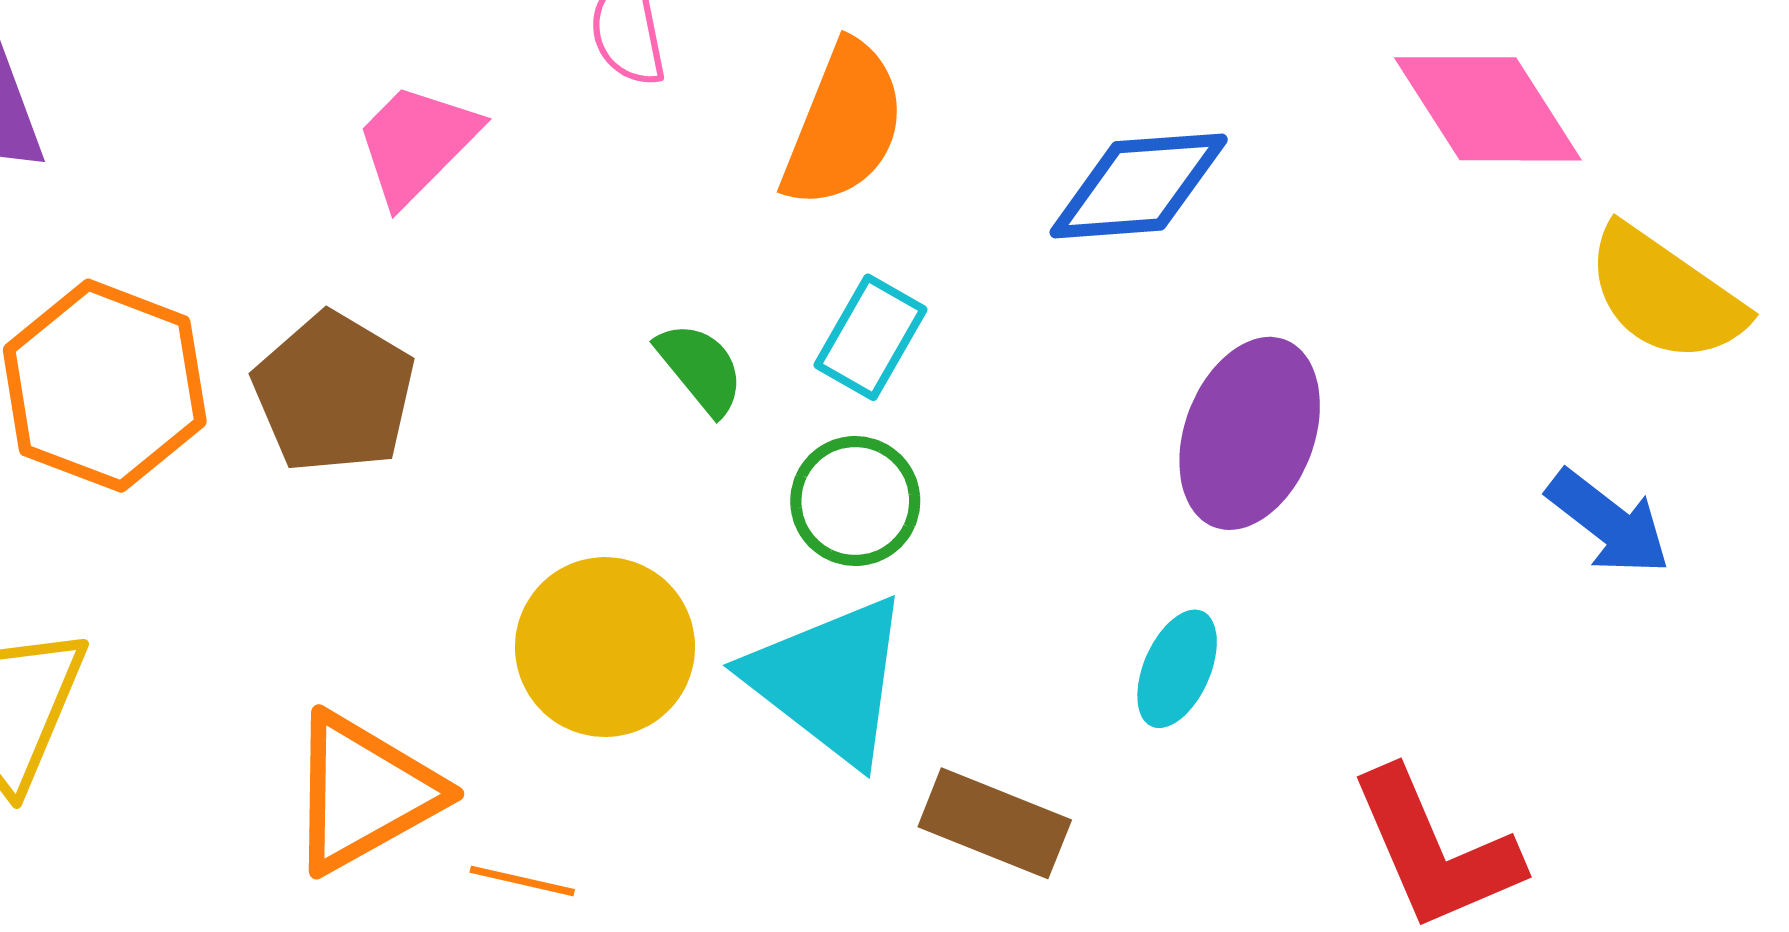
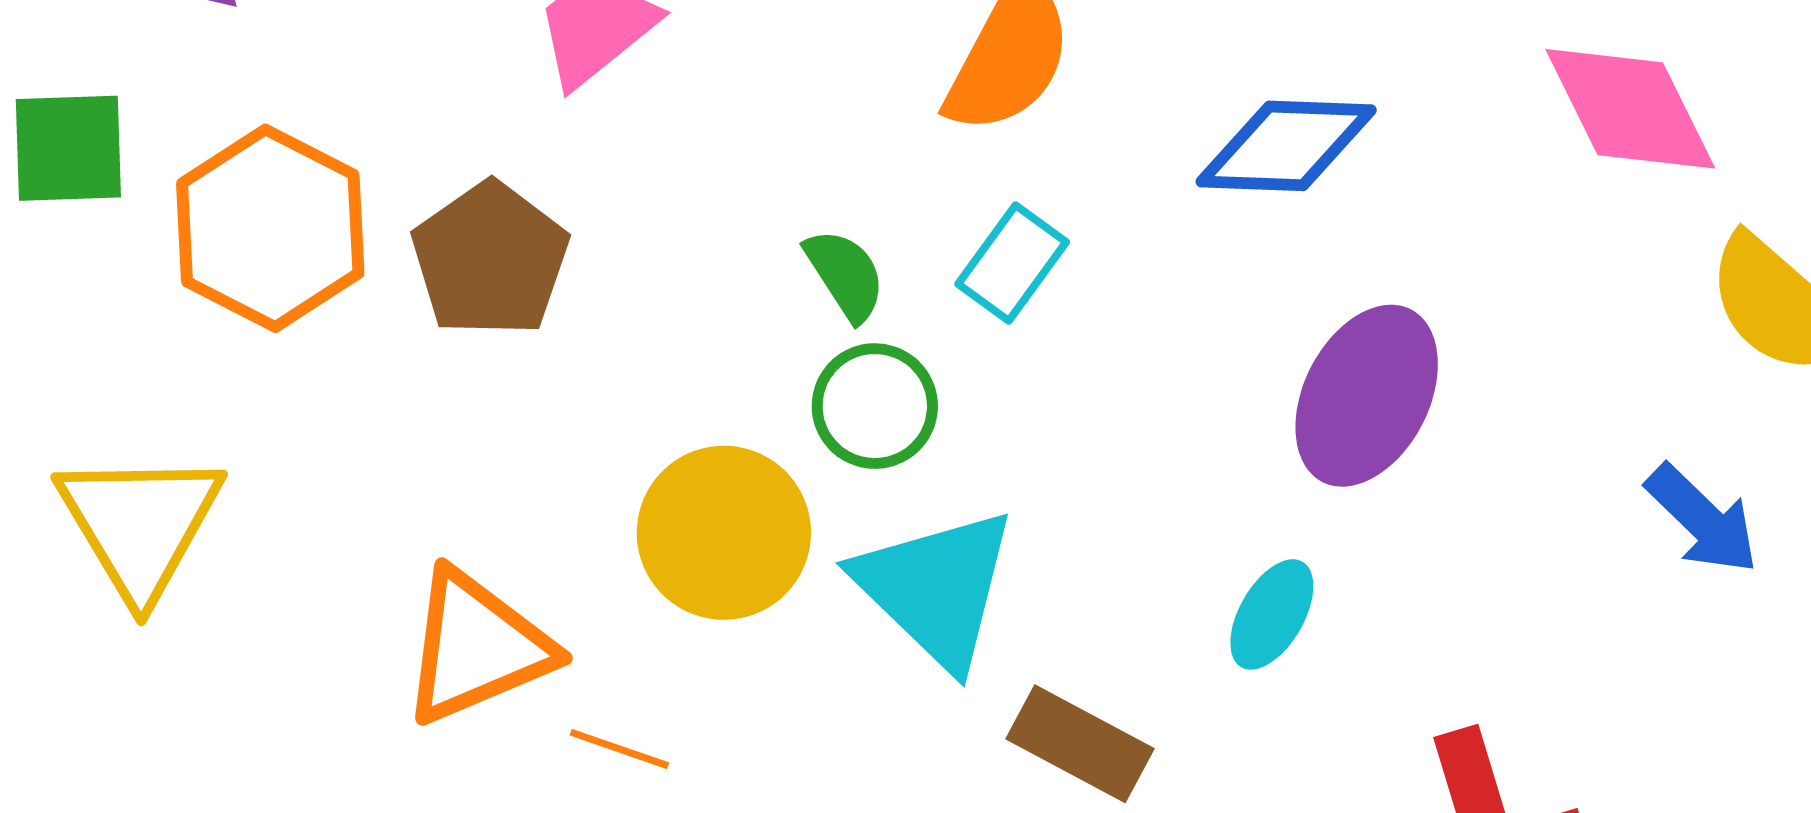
green circle: (855, 501) -> (875, 406), moved

